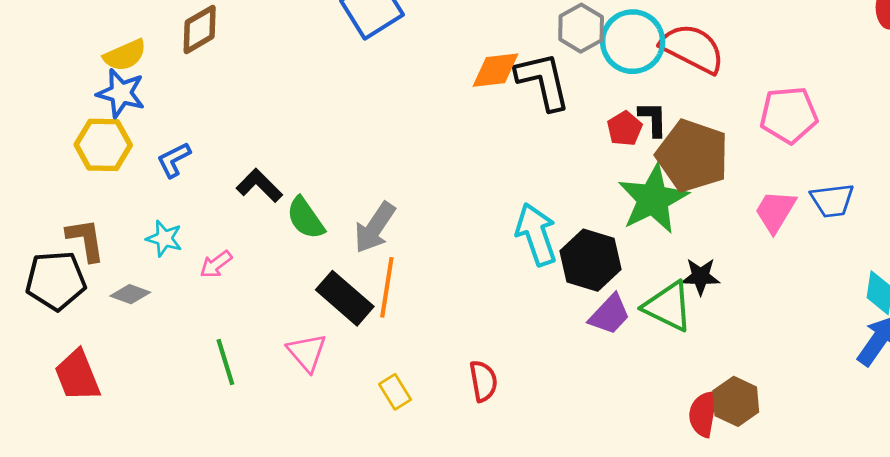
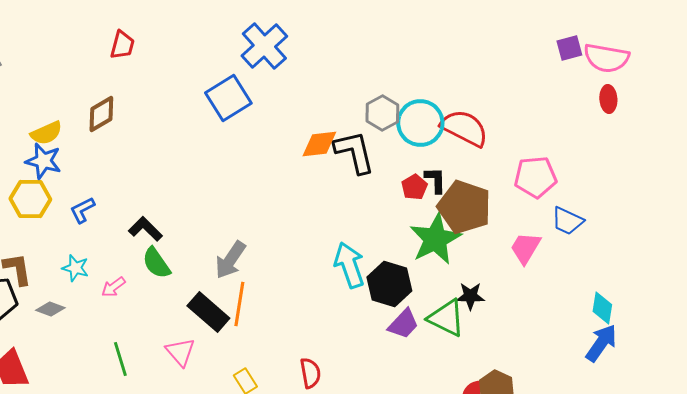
blue trapezoid: (832, 200) -> (567, 221), moved, turned 32
green semicircle: (305, 218) -> (156, 263), moved

